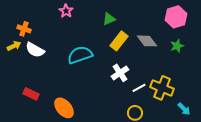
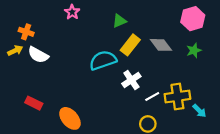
cyan semicircle: (80, 55) -> (103, 60), moved
yellow cross: (162, 88) -> (177, 96), turned -30
cyan arrow: (184, 109) -> (199, 111), moved

